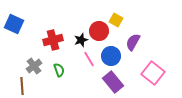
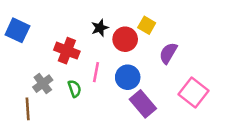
red cross: (53, 40) -> (67, 51), turned 36
black star: (81, 40) -> (100, 28), moved
blue circle: (111, 56) -> (128, 77), moved
pink line: (89, 59) -> (96, 72), moved, turned 42

